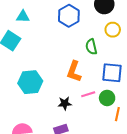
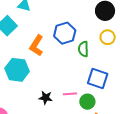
blue hexagon: (69, 16) -> (65, 33), moved
orange L-shape: (74, 71) -> (36, 46), moved

